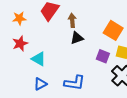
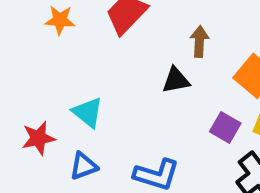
brown arrow: (72, 20) -> (199, 42), moved
red star: (20, 43) -> (38, 138), moved

